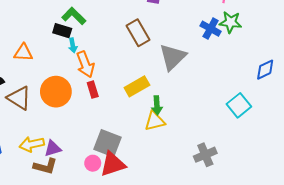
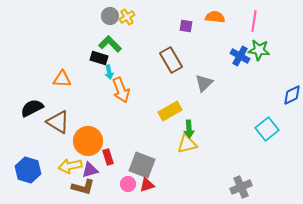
gray triangle: (173, 57) -> (204, 83), size x0.7
red rectangle: (93, 90) -> (108, 157), moved
orange circle: (56, 92) -> (88, 141), moved
gray cross: (205, 155) -> (241, 187), moved
red triangle: (113, 164) -> (147, 185), size x0.6

